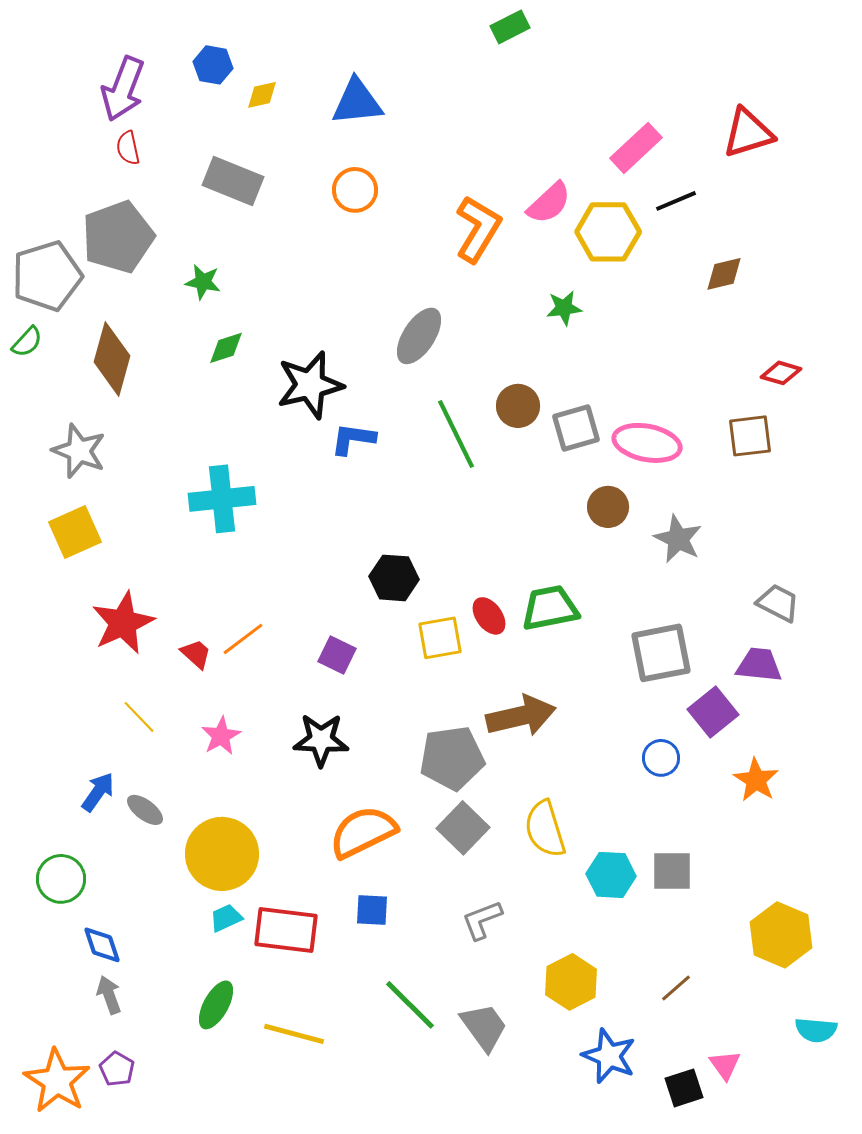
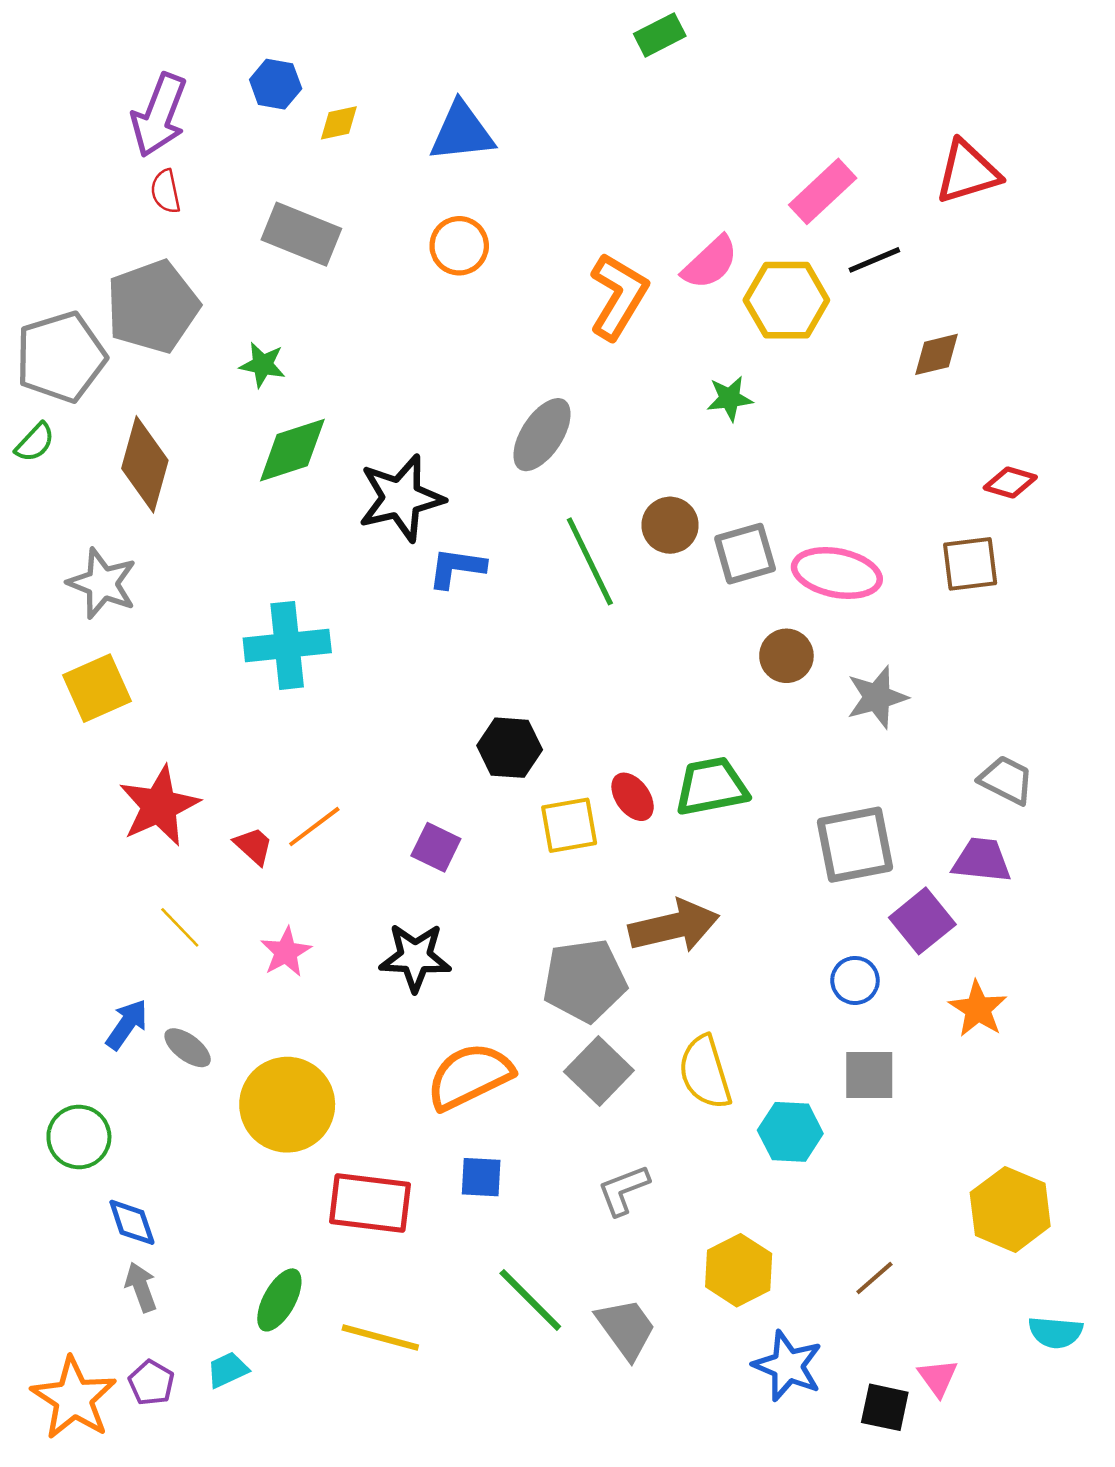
green diamond: (226, 348) -> (292, 450), size x1.6
gray star: (678, 539) -> (877, 697), turned 30
gray square: (672, 871) -> (869, 1075), moved
cyan trapezoid: (226, 918) -> (228, 1370), moved
black square: (684, 1088) -> (885, 1407), turned 30

